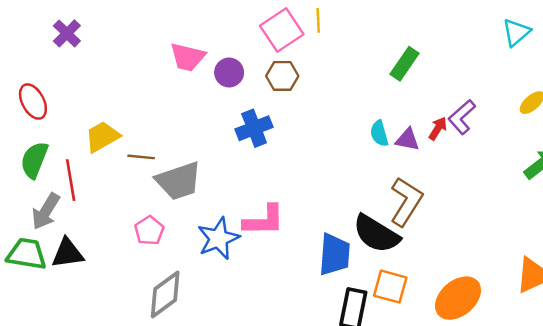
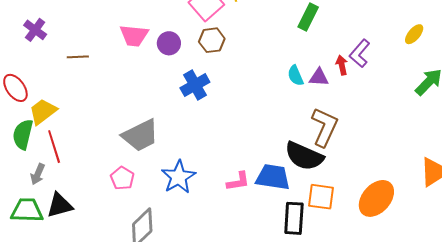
red arrow: (438, 128) -> (342, 65), turned -36
yellow trapezoid: (102, 137) -> (43, 111), moved
brown line: (141, 157) -> (78, 57), moved
gray arrow: (46, 211) -> (38, 174), size x0.7
pink L-shape: (264, 220) -> (238, 181), moved, size x0.7
blue trapezoid: (334, 254) -> (273, 177), turned -78

